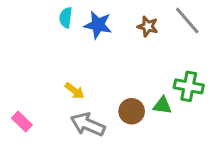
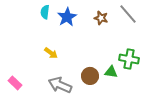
blue star: (98, 25) -> (67, 17), turned 30
yellow arrow: (75, 91) -> (51, 53), moved

